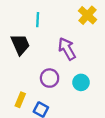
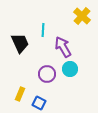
cyan line: (38, 20) -> (43, 30), moved
cyan circle: (81, 82) -> (70, 69), moved

